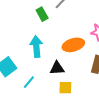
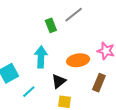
black triangle: (57, 68) -> (59, 81), turned -42

